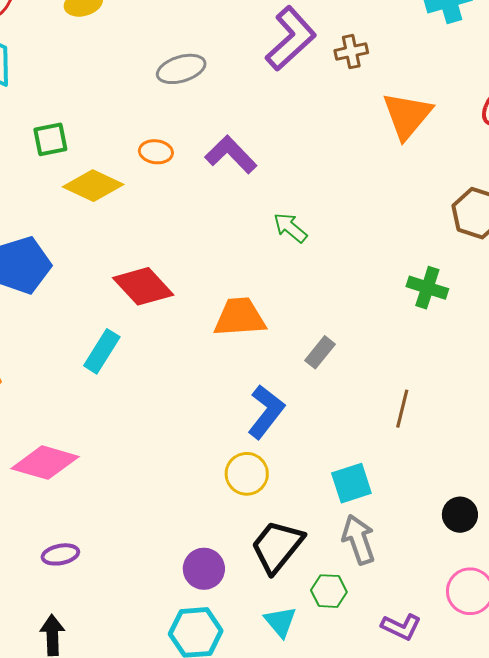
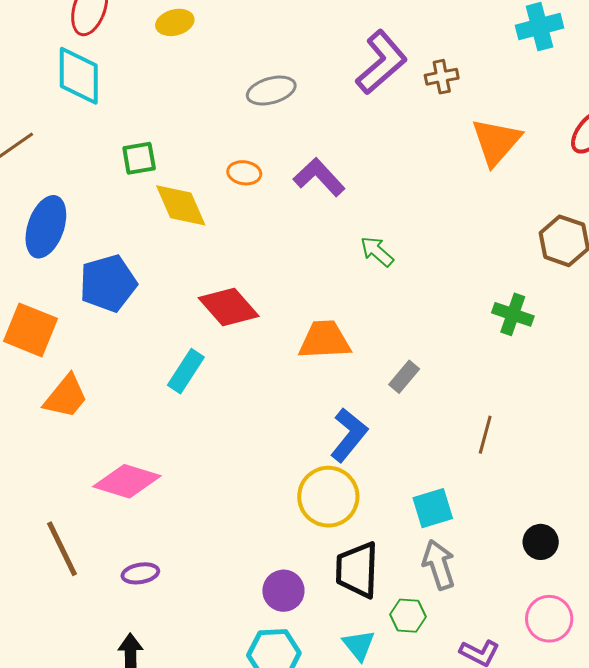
yellow diamond: (93, 186) -> (181, 205), turned 40
yellow circle: (247, 474) -> (328, 497), size x1.4
black trapezoid: (277, 546) -> (357, 570), turned -38

